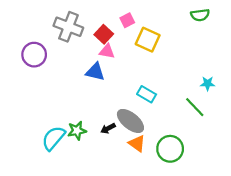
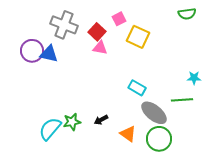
blue triangle: (95, 72) -> (49, 54), moved
green line: (195, 107) -> (182, 100), turned -50
gray ellipse: (130, 121) -> (154, 113), moved

